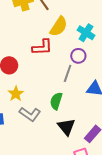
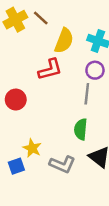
yellow star: (16, 94) -> (32, 148), moved
gray L-shape: (30, 114) -> (62, 164), moved

